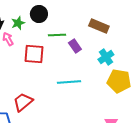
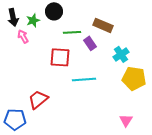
brown rectangle: (99, 26) -> (103, 25), moved
red square: (34, 54) -> (60, 57), moved

